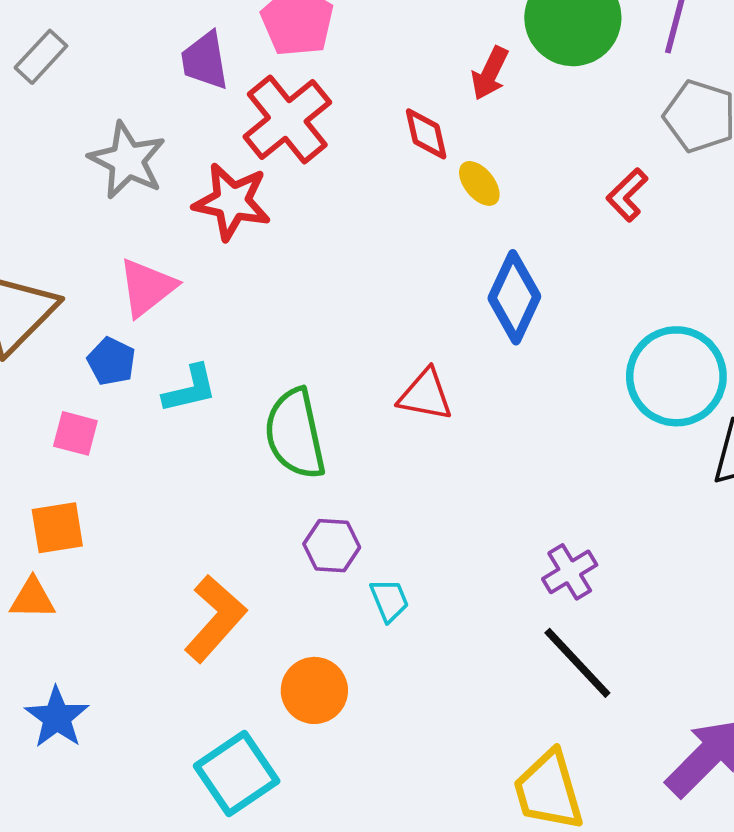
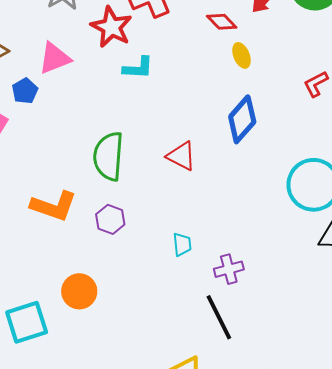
red diamond: (426, 134) -> (222, 22), turned -48
cyan L-shape: (190, 389) -> (138, 68), moved
cyan trapezoid: (389, 600) -> (182, 244), moved
orange L-shape: (215, 619) -> (54, 206), moved, turned 51

